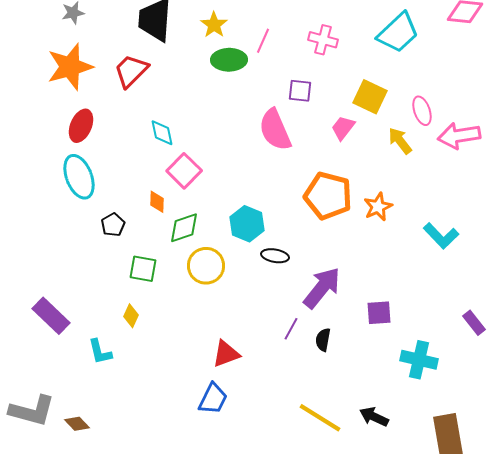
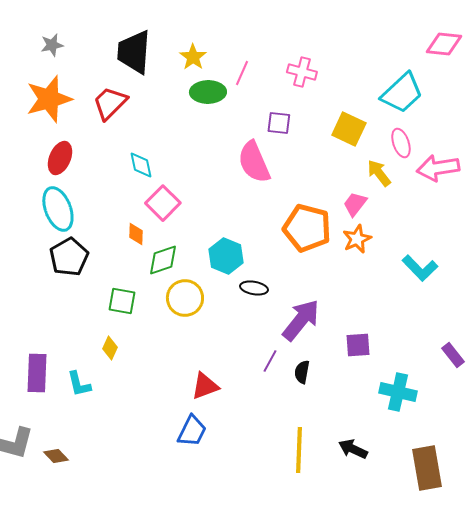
cyan trapezoid: (398, 33) -> (402, 93), moved
pink trapezoid: (343, 128) -> (355, 204), moved
black pentagon: (113, 225) -> (69, 257), moved, size x1.6
purple rectangle: (51, 316) -> (37, 373), moved, turned 48
yellow line: (320, 418) -> (299, 450), turned 60

